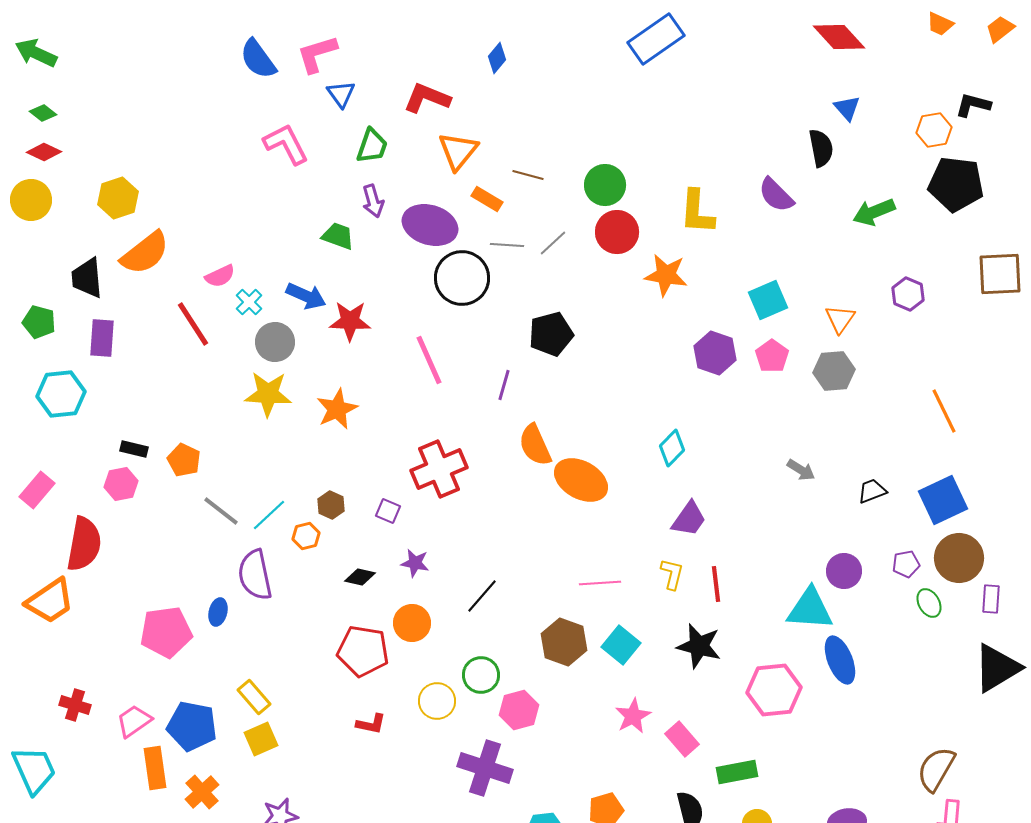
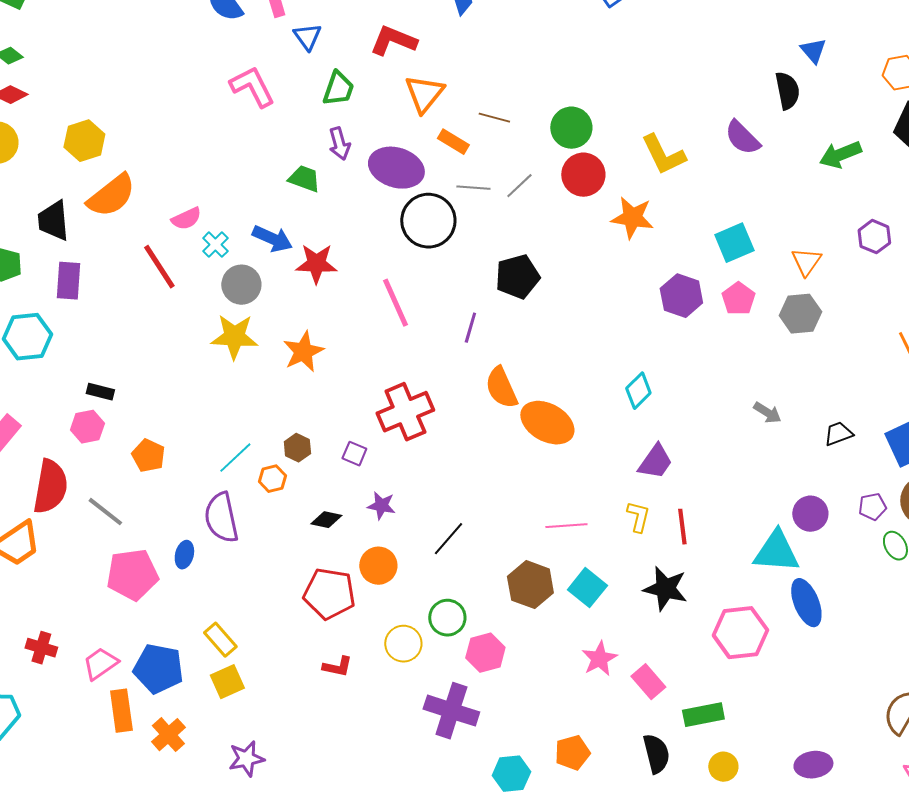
yellow L-shape: (697, 212) -> (663, 155), turned -30
orange pentagon: (184, 460) -> (148, 456), moved
gray line: (221, 511) -> (105, 512), moved

